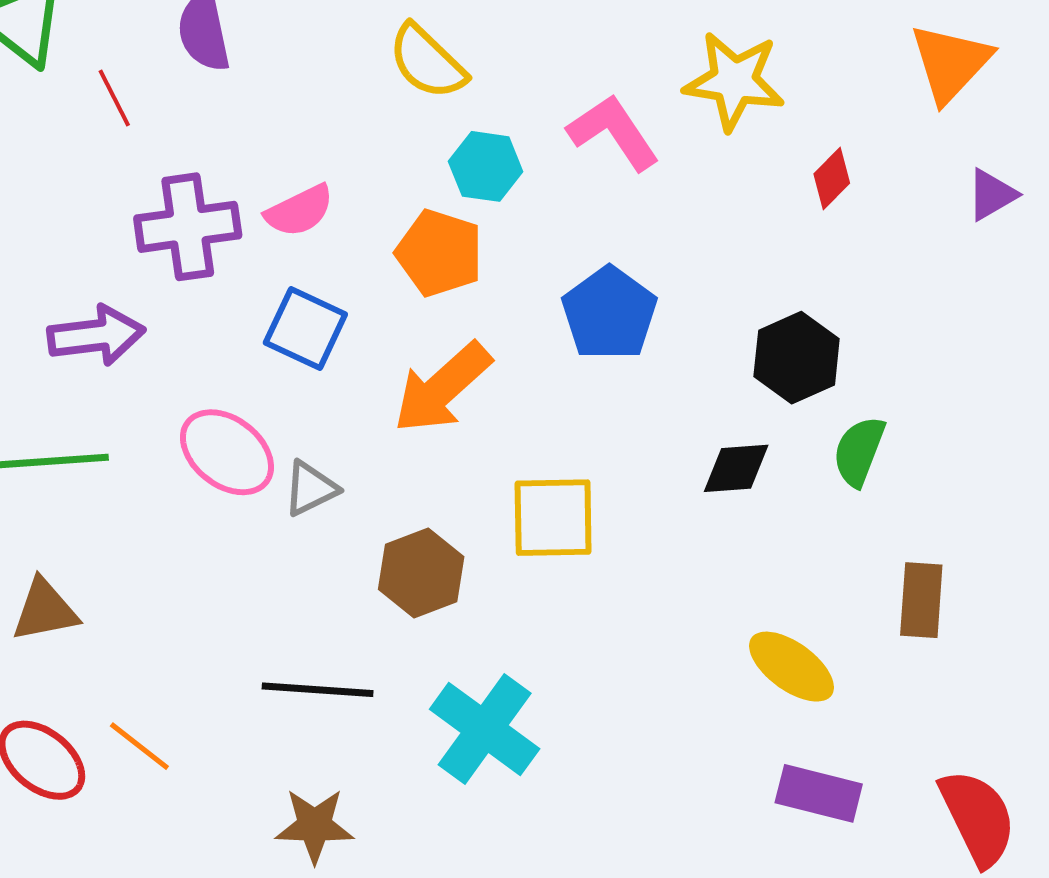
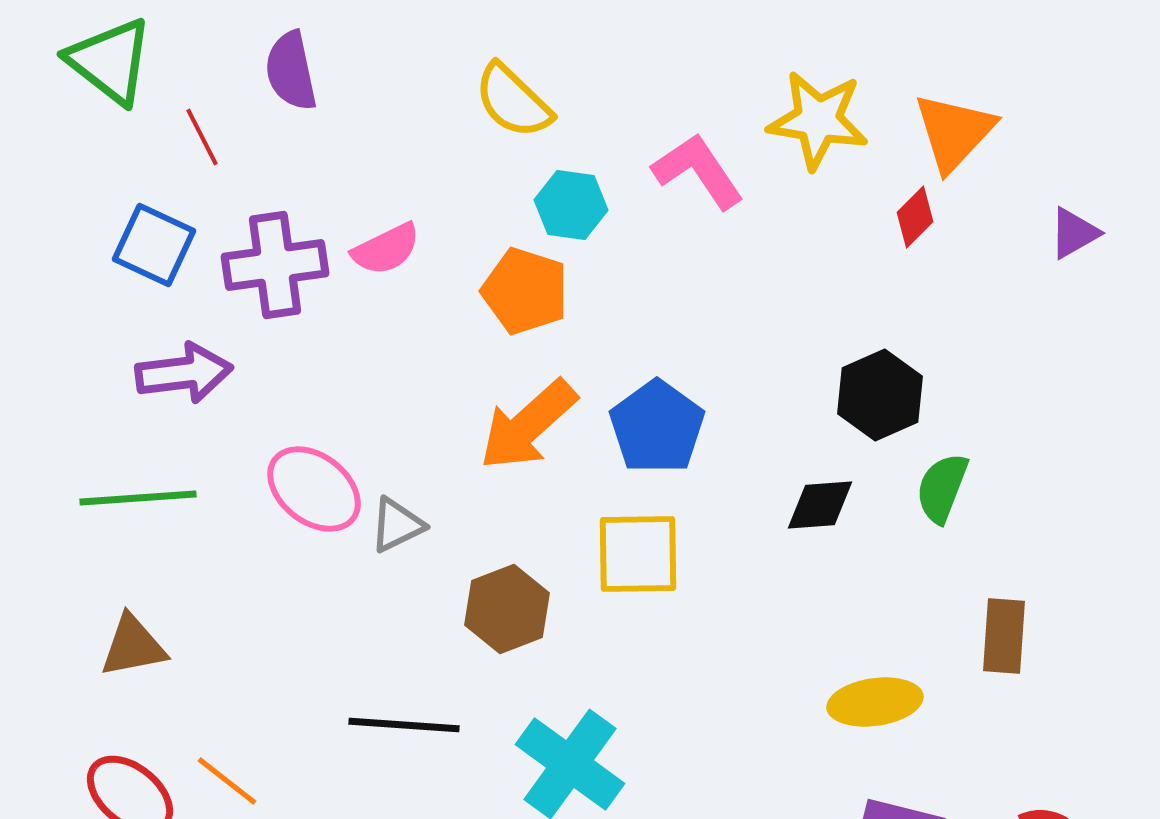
orange triangle: (950, 63) -> (954, 132), moved
blue pentagon: (609, 313) -> (657, 427), moved
blue square: (305, 328) -> (154, 245), moved
yellow ellipse: (792, 667) -> (875, 702), turned -44

